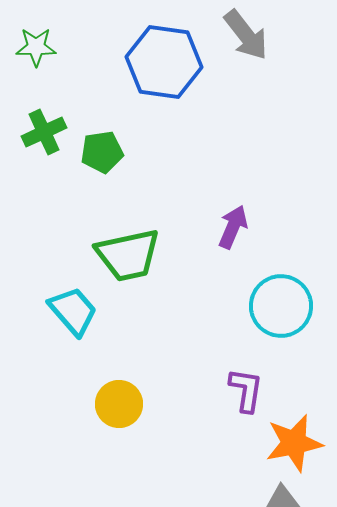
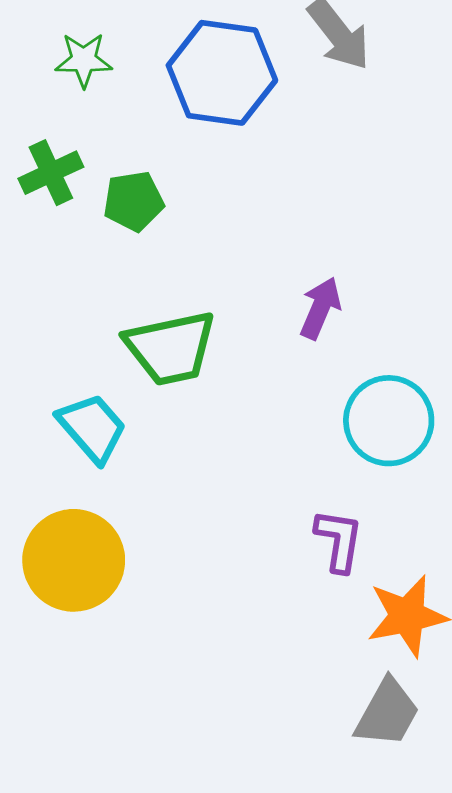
green star: (36, 47) -> (84, 60), moved
yellow circle: (119, 404) -> (74, 560), moved, size x1.5

